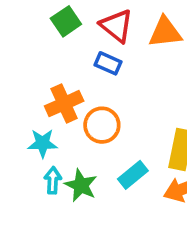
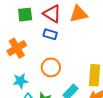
green square: (66, 21) -> (25, 15), turned 35
orange cross: (64, 104) -> (17, 48), moved

